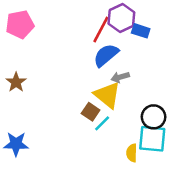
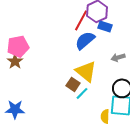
pink pentagon: (20, 24) -> (18, 46), moved
blue rectangle: (141, 31) -> (105, 26), moved
gray arrow: (120, 77) -> (118, 57), moved

